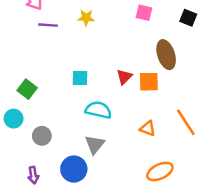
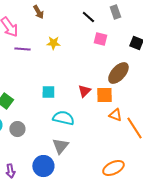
brown ellipse: (166, 55) -> (118, 73), turned 60
orange triangle: (148, 128) -> (115, 115), moved
gray circle: (42, 136) -> (17, 129), moved

